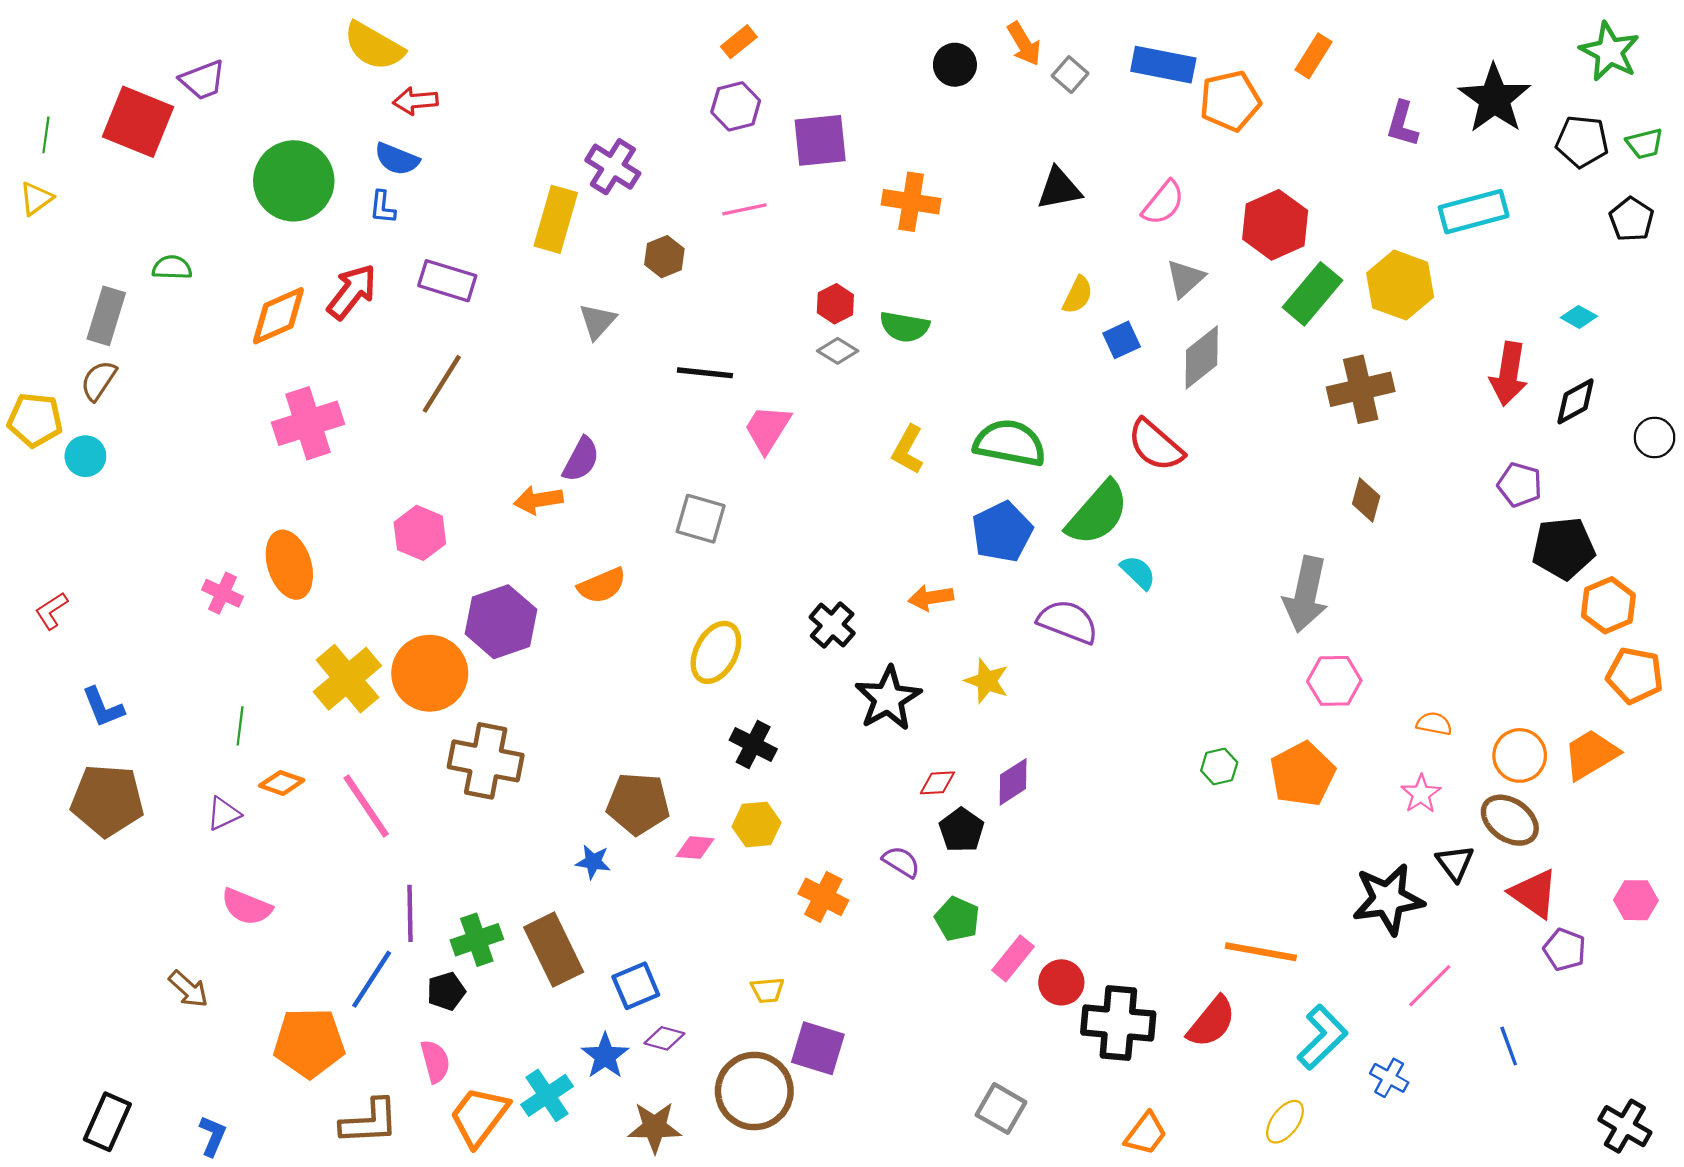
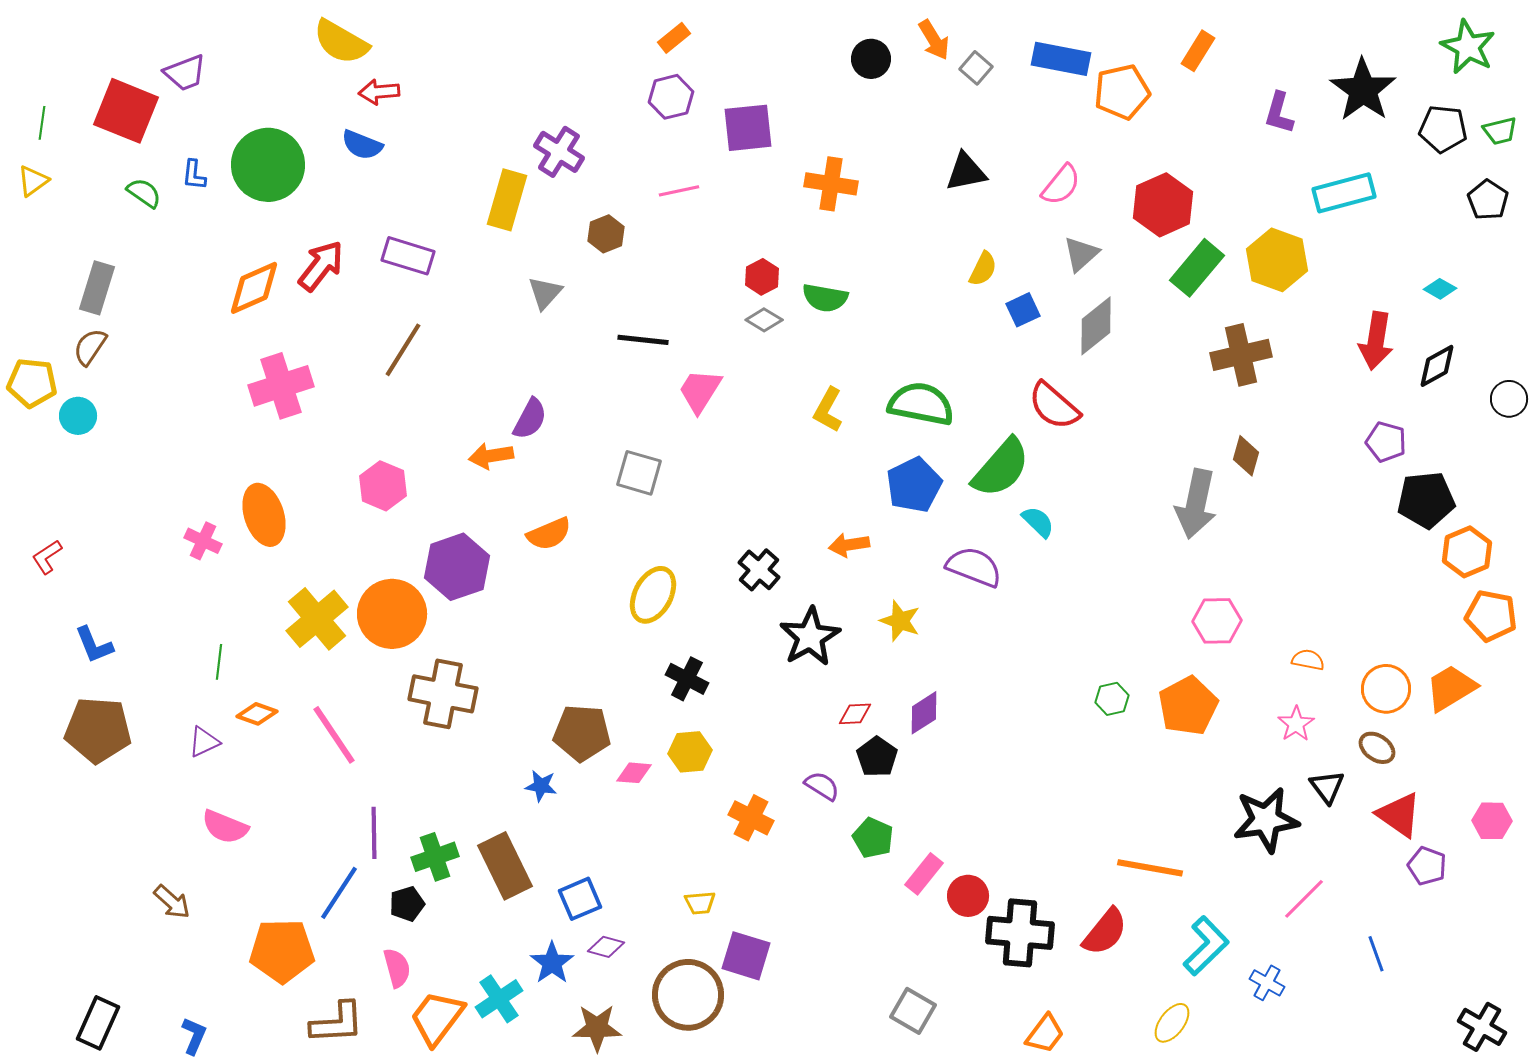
blue L-shape: (383, 207) -> (194, 175), moved
green semicircle: (172, 268) -> (144, 193), moved, turned 33
gray arrow: (1306, 594) -> (1196, 504), moved
brown ellipse: (1510, 820) -> (1377, 748), size x0.7

